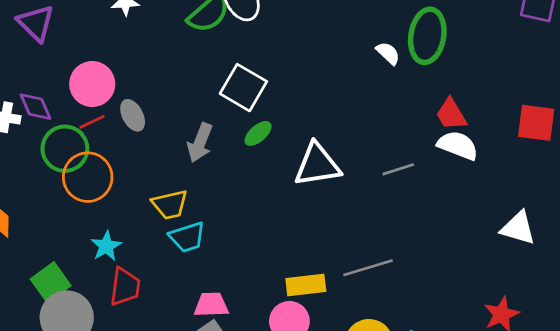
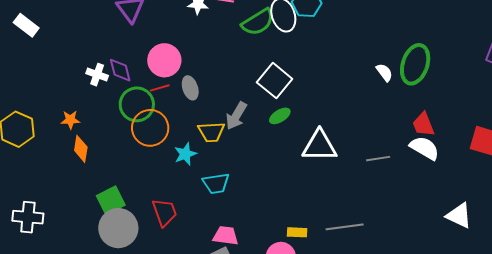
yellow trapezoid: (170, 205) -> (211, 132), moved
cyan star: (106, 246) -> (185, 154), moved
yellow rectangle: (306, 285) -> (297, 232), size x0.7
red trapezoid: (125, 287) -> (165, 212), turned -36

